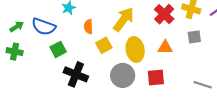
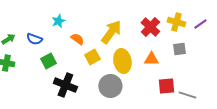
blue semicircle: (44, 27) -> (34, 39), size x0.7
orange semicircle: (88, 27) -> (77, 39), turned 128
red square: (156, 78) -> (166, 86), moved

